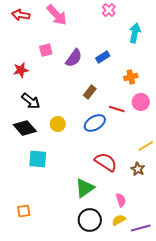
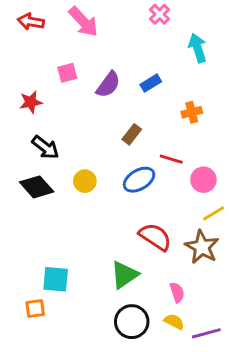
cyan arrow: (135, 33) -> (198, 48), turned -30
pink circle: (141, 102) -> (203, 180), moved
cyan square: (38, 159) -> (56, 279), moved
brown star: (138, 169) -> (202, 247), size x1.6
yellow semicircle: (119, 220) -> (174, 322), turned 56

